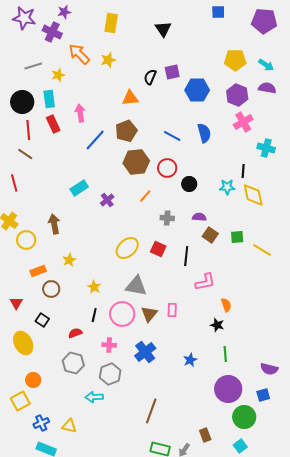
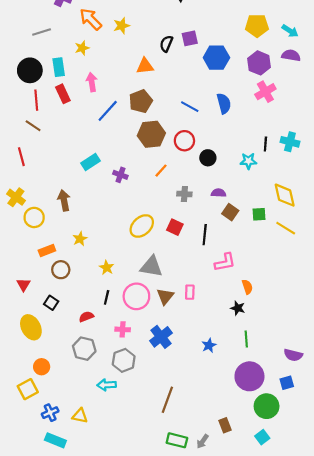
yellow star: (58, 75) -> (82, 48), moved
cyan cross: (266, 148) -> (290, 142), moved
yellow diamond: (253, 195) -> (285, 195), moved
purple cross: (107, 200) -> (120, 175), turned -32

